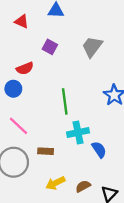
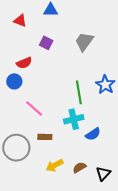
green line: (65, 101) -> (79, 92), moved
pink line: (18, 126) -> (34, 108), moved
blue semicircle: (99, 150) -> (93, 134), turned 91

